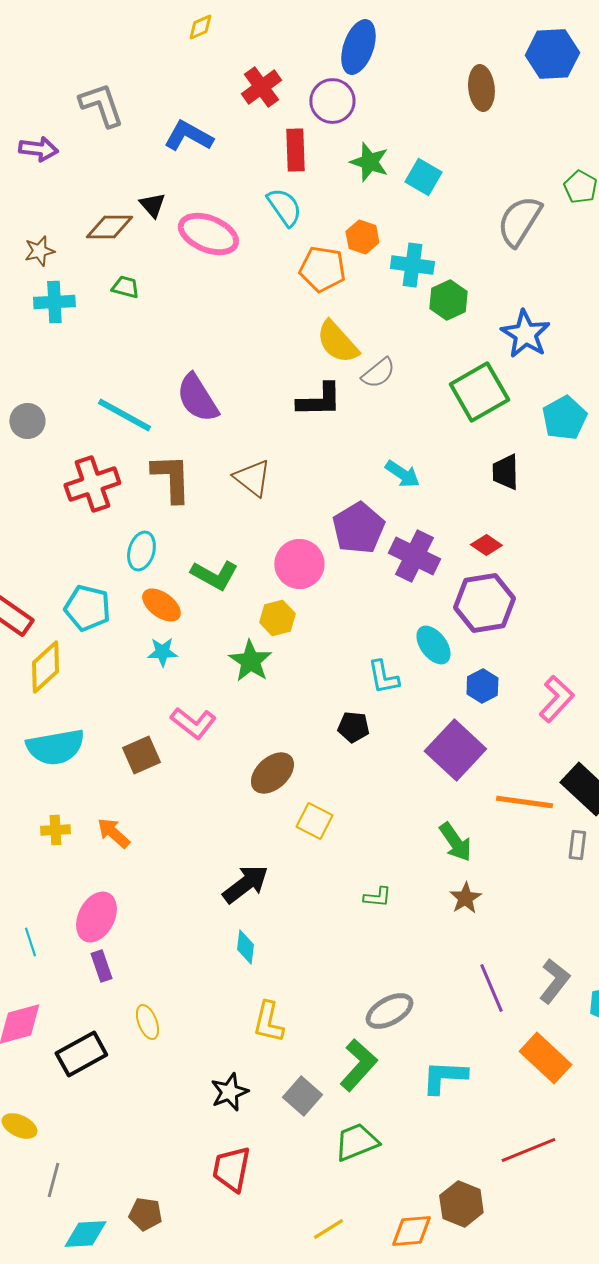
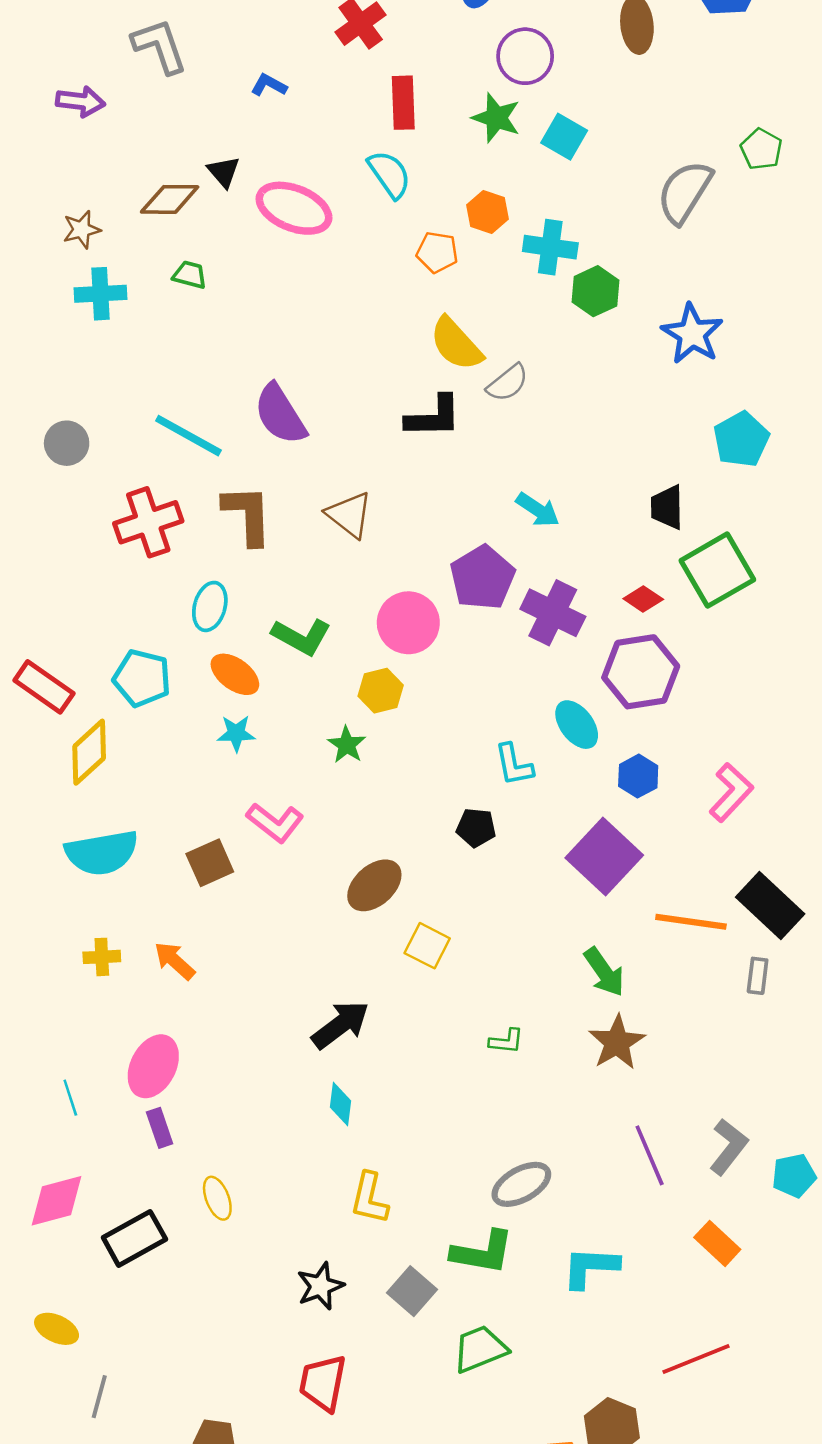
purple circle: (332, 101) -> (525, 56), moved
blue L-shape: (188, 136) -> (269, 85), size x0.6
orange pentagon: (322, 269) -> (437, 252), size x0.7
green square: (479, 392) -> (717, 570), moved
green star: (250, 661) -> (347, 745), size x0.7
brown star: (465, 898) -> (617, 1042), size x1.4
orange rectangle: (545, 1058) -> (717, 1243), size x0.7
green L-shape: (358, 1065) -> (482, 1252), turned 58

